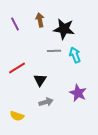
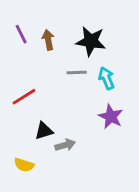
brown arrow: (40, 20) -> (48, 40), moved
black triangle: (40, 80) -> (44, 131), moved, turned 40
purple star: (78, 93) -> (111, 117), moved

